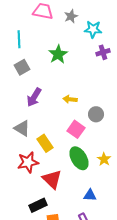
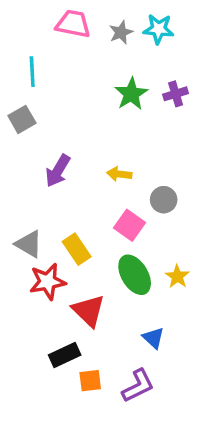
cyan star: (93, 29) -> (159, 29), moved
green star: (58, 54) -> (131, 94), moved
gray square: (22, 67) -> (22, 119), moved
gray triangle: (22, 128) -> (29, 244), moved
blue triangle: (90, 195) -> (153, 338), turned 40

